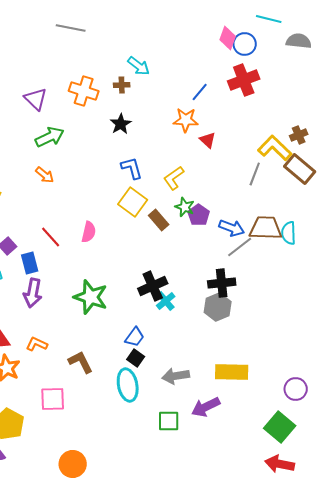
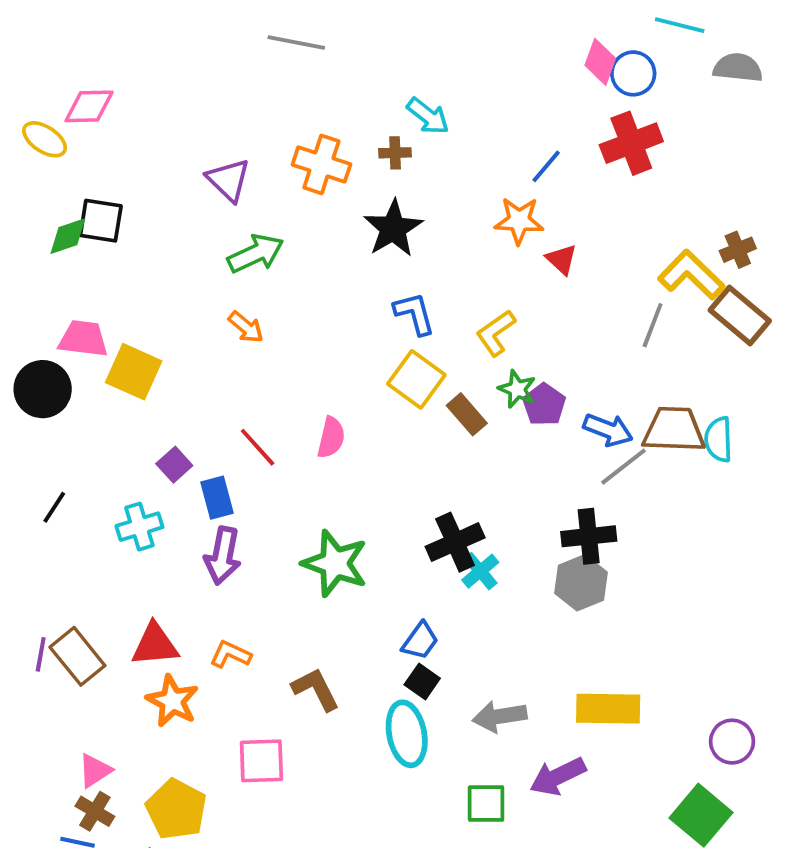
black star: (121, 124) -> (393, 228), size x1.4

